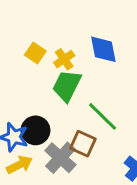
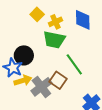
green trapezoid: (67, 86) -> (54, 40), turned -115
black circle: (35, 130) -> (24, 55), moved
yellow arrow: (19, 165) -> (23, 80), moved

